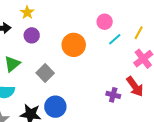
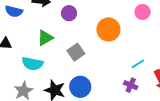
cyan line: (115, 39) -> (138, 64), moved
purple cross: (113, 95) -> (131, 85), moved

